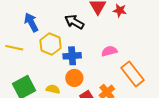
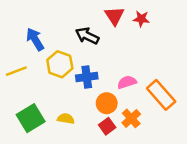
yellow line: (14, 48) -> (16, 71), turned -30
pink semicircle: (109, 51) -> (127, 82), moved
orange circle: (74, 78) -> (107, 103), moved

